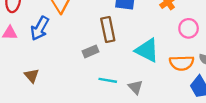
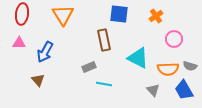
blue arrow: (40, 28) -> (45, 52), moved
gray rectangle: (90, 51) -> (89, 67), moved
gray triangle: (135, 87) -> (153, 90), moved

